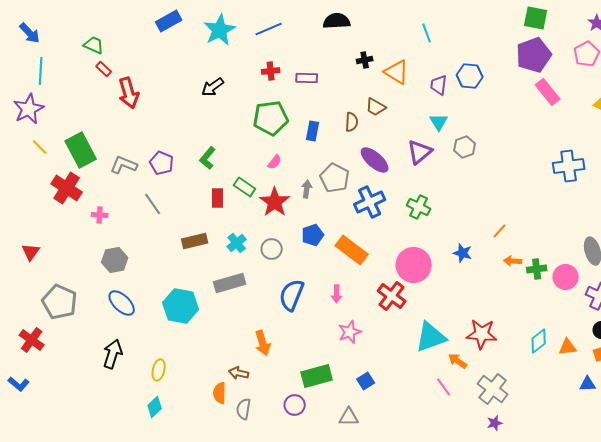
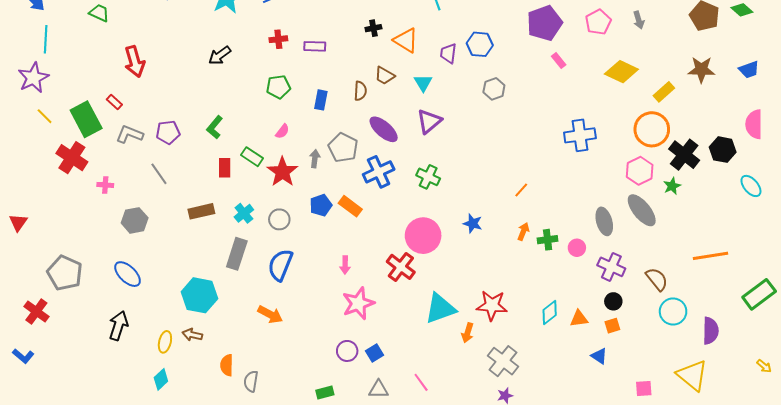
red rectangle: (104, 69) -> (114, 102), moved
pink rectangle: (548, 92) -> (559, 60), size x0.6
green pentagon: (271, 118) -> (278, 87), size x0.7
cyan triangle: (439, 122) -> (423, 83), moved
gray hexagon: (465, 147) -> (494, 89), moved
purple pentagon: (162, 163) -> (168, 132), turned -30
orange line: (500, 231) -> (521, 190), moved
orange rectangle: (352, 250) -> (350, 206), moved, size x0.7
red triangle: (31, 252) -> (18, 222), moved
gray hexagon: (115, 260) -> (135, 220), moved
orange arrow: (513, 261) -> (523, 232), turned 108
pink circle: (566, 277) -> (577, 248), size x0.7
gray rectangle: (230, 283) -> (237, 254), turned -56
blue semicircle: (292, 295) -> (280, 265), moved
cyan hexagon: (181, 306) -> (199, 295), moved
pink star: (350, 332) -> (358, 303), size x1.4
orange arrow: (263, 343) -> (270, 315), turned -45
orange arrow: (458, 361) -> (468, 333), turned -108
brown arrow: (239, 373) -> (192, 335), moved
green rectangle: (317, 376) -> (325, 392), moved, size x0.6
blue triangle: (588, 384) -> (599, 356), turned 36
pink line: (444, 387) -> (421, 382), moved
purple circle: (295, 405) -> (347, 351), moved
gray triangle: (349, 417) -> (379, 389), moved

